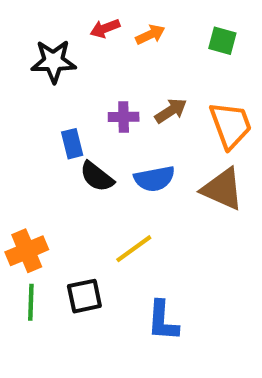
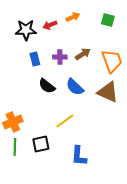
red arrow: (105, 28) -> (50, 25), moved
blue rectangle: (72, 144) -> (35, 59), moved
blue semicircle: (154, 179) -> (75, 87), turned 54

